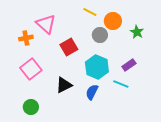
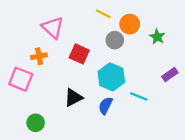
orange cross: (26, 38) -> (39, 56), moved
red square: (69, 47) -> (79, 54), turned -36
purple rectangle: (129, 65) -> (170, 75), moved
pink square: (31, 69) -> (21, 79), moved, turned -30

